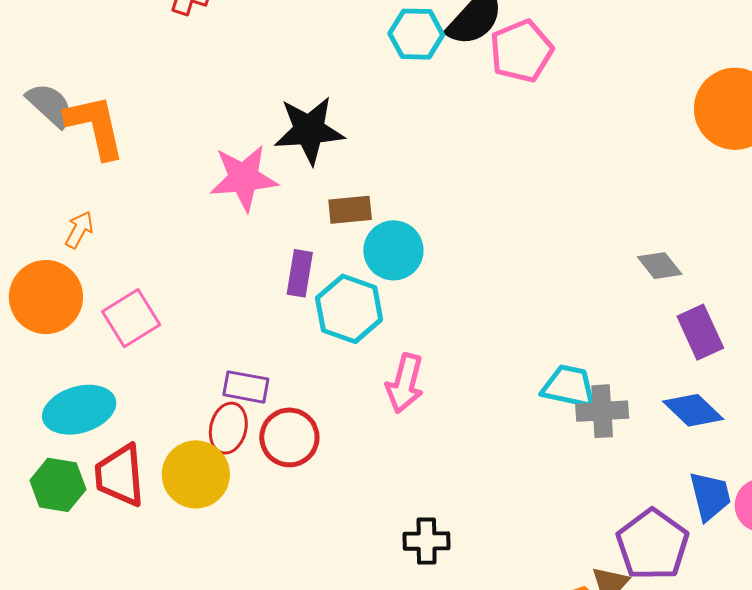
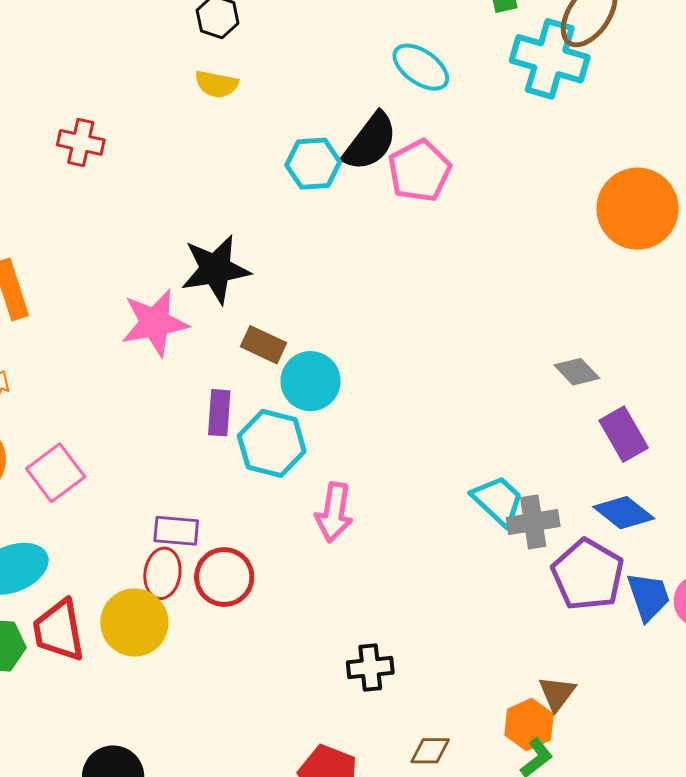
brown rectangle: (350, 210) -> (264, 345), turned 36
cyan trapezoid: (569, 387) -> (498, 500), turned 36
purple pentagon: (653, 545) -> (588, 575), moved

